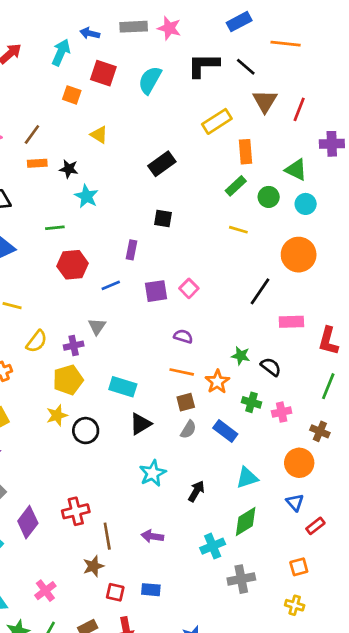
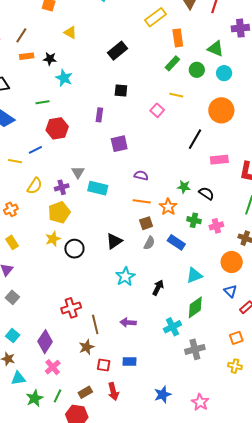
blue line: (111, 285) -> (35, 150), moved
pink square: (189, 288) -> (157, 110), moved
cyan rectangle: (123, 387) -> (98, 188), moved
purple diamond: (28, 522) -> (45, 342), moved

